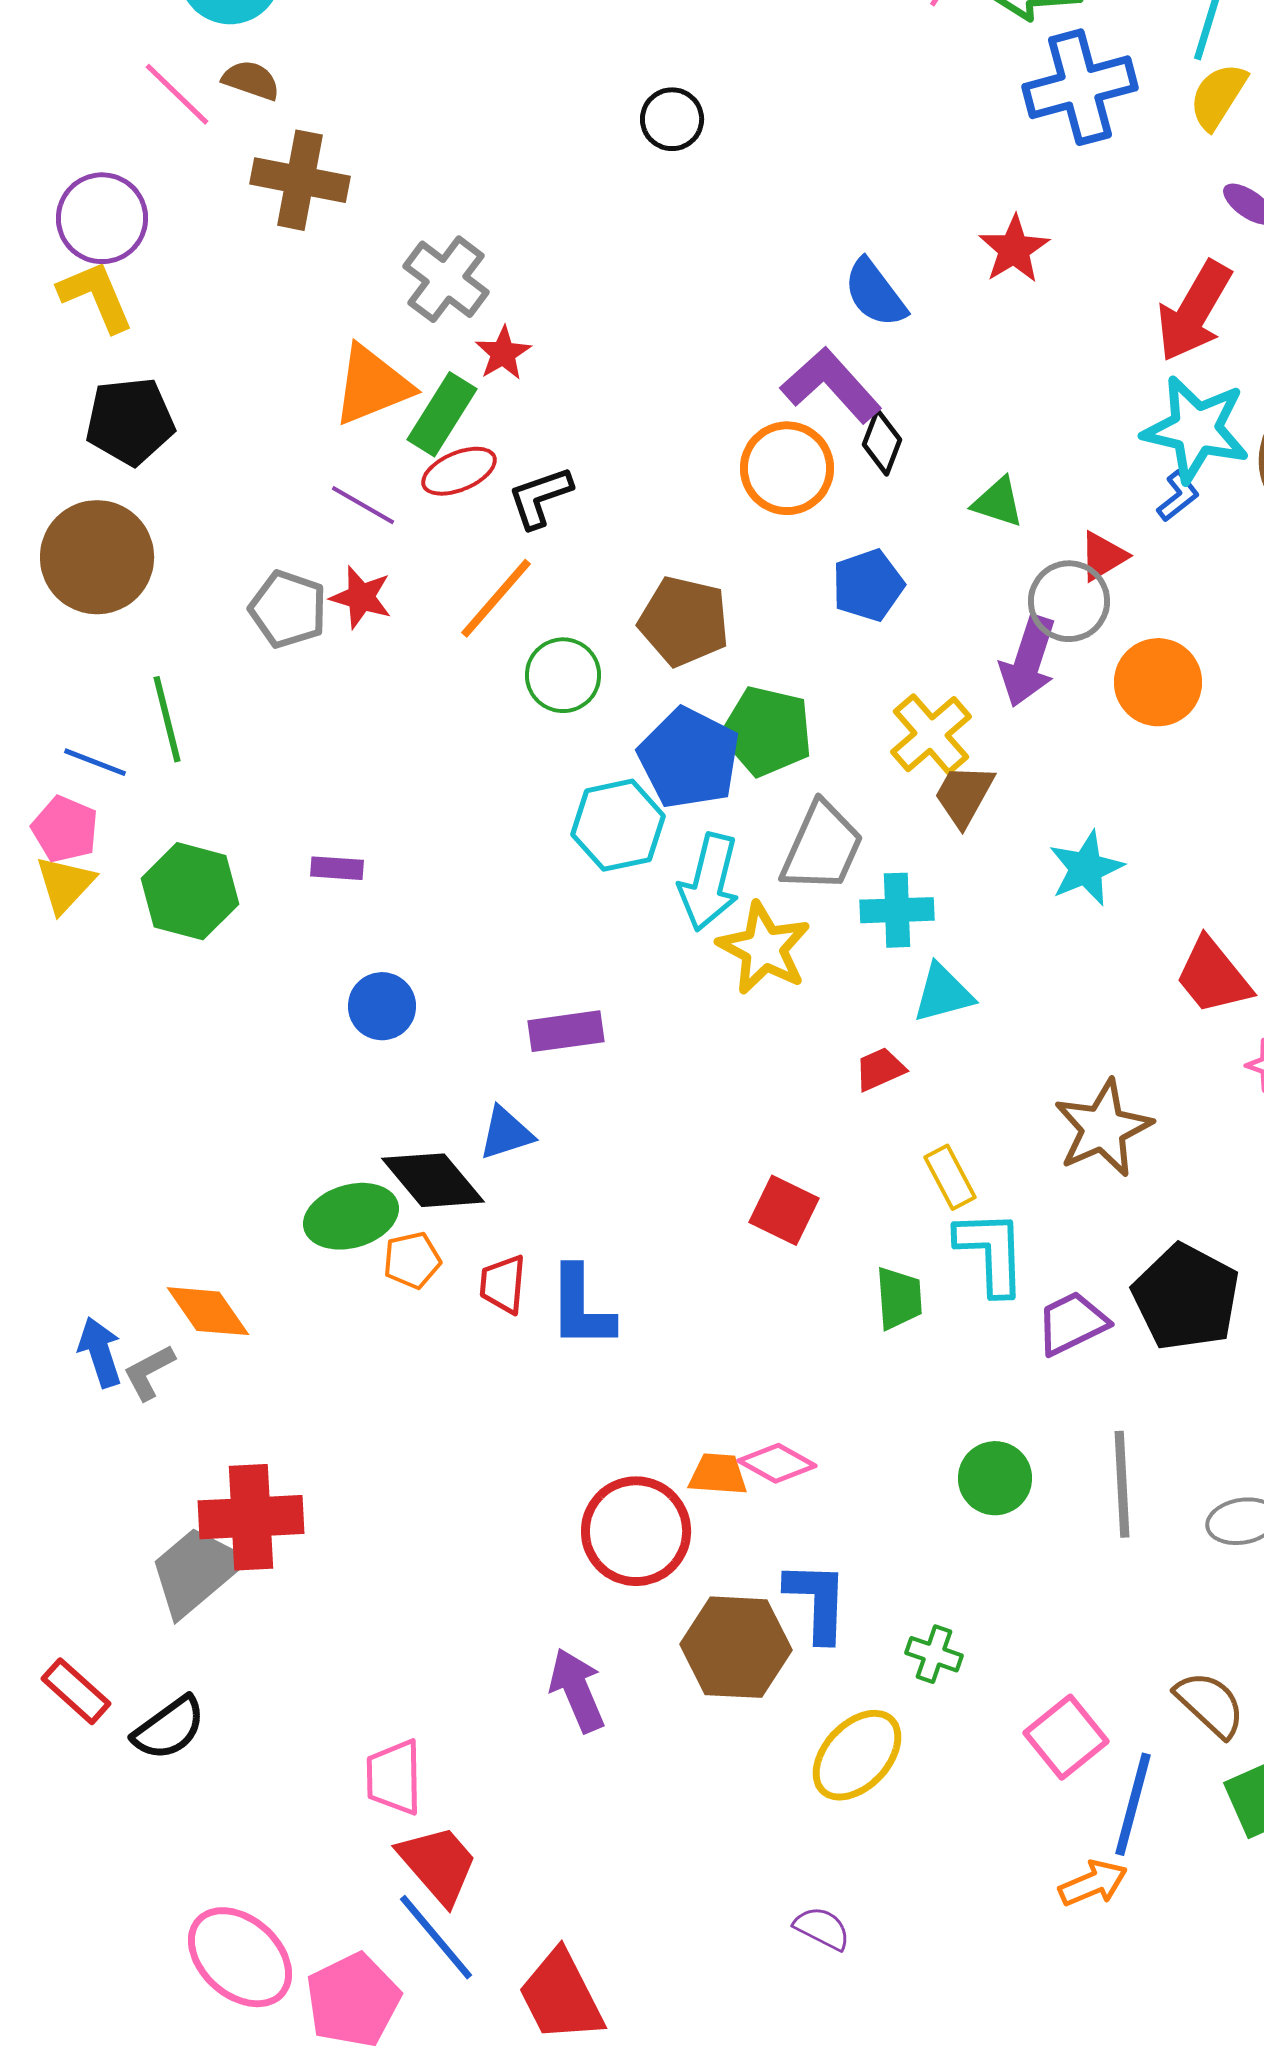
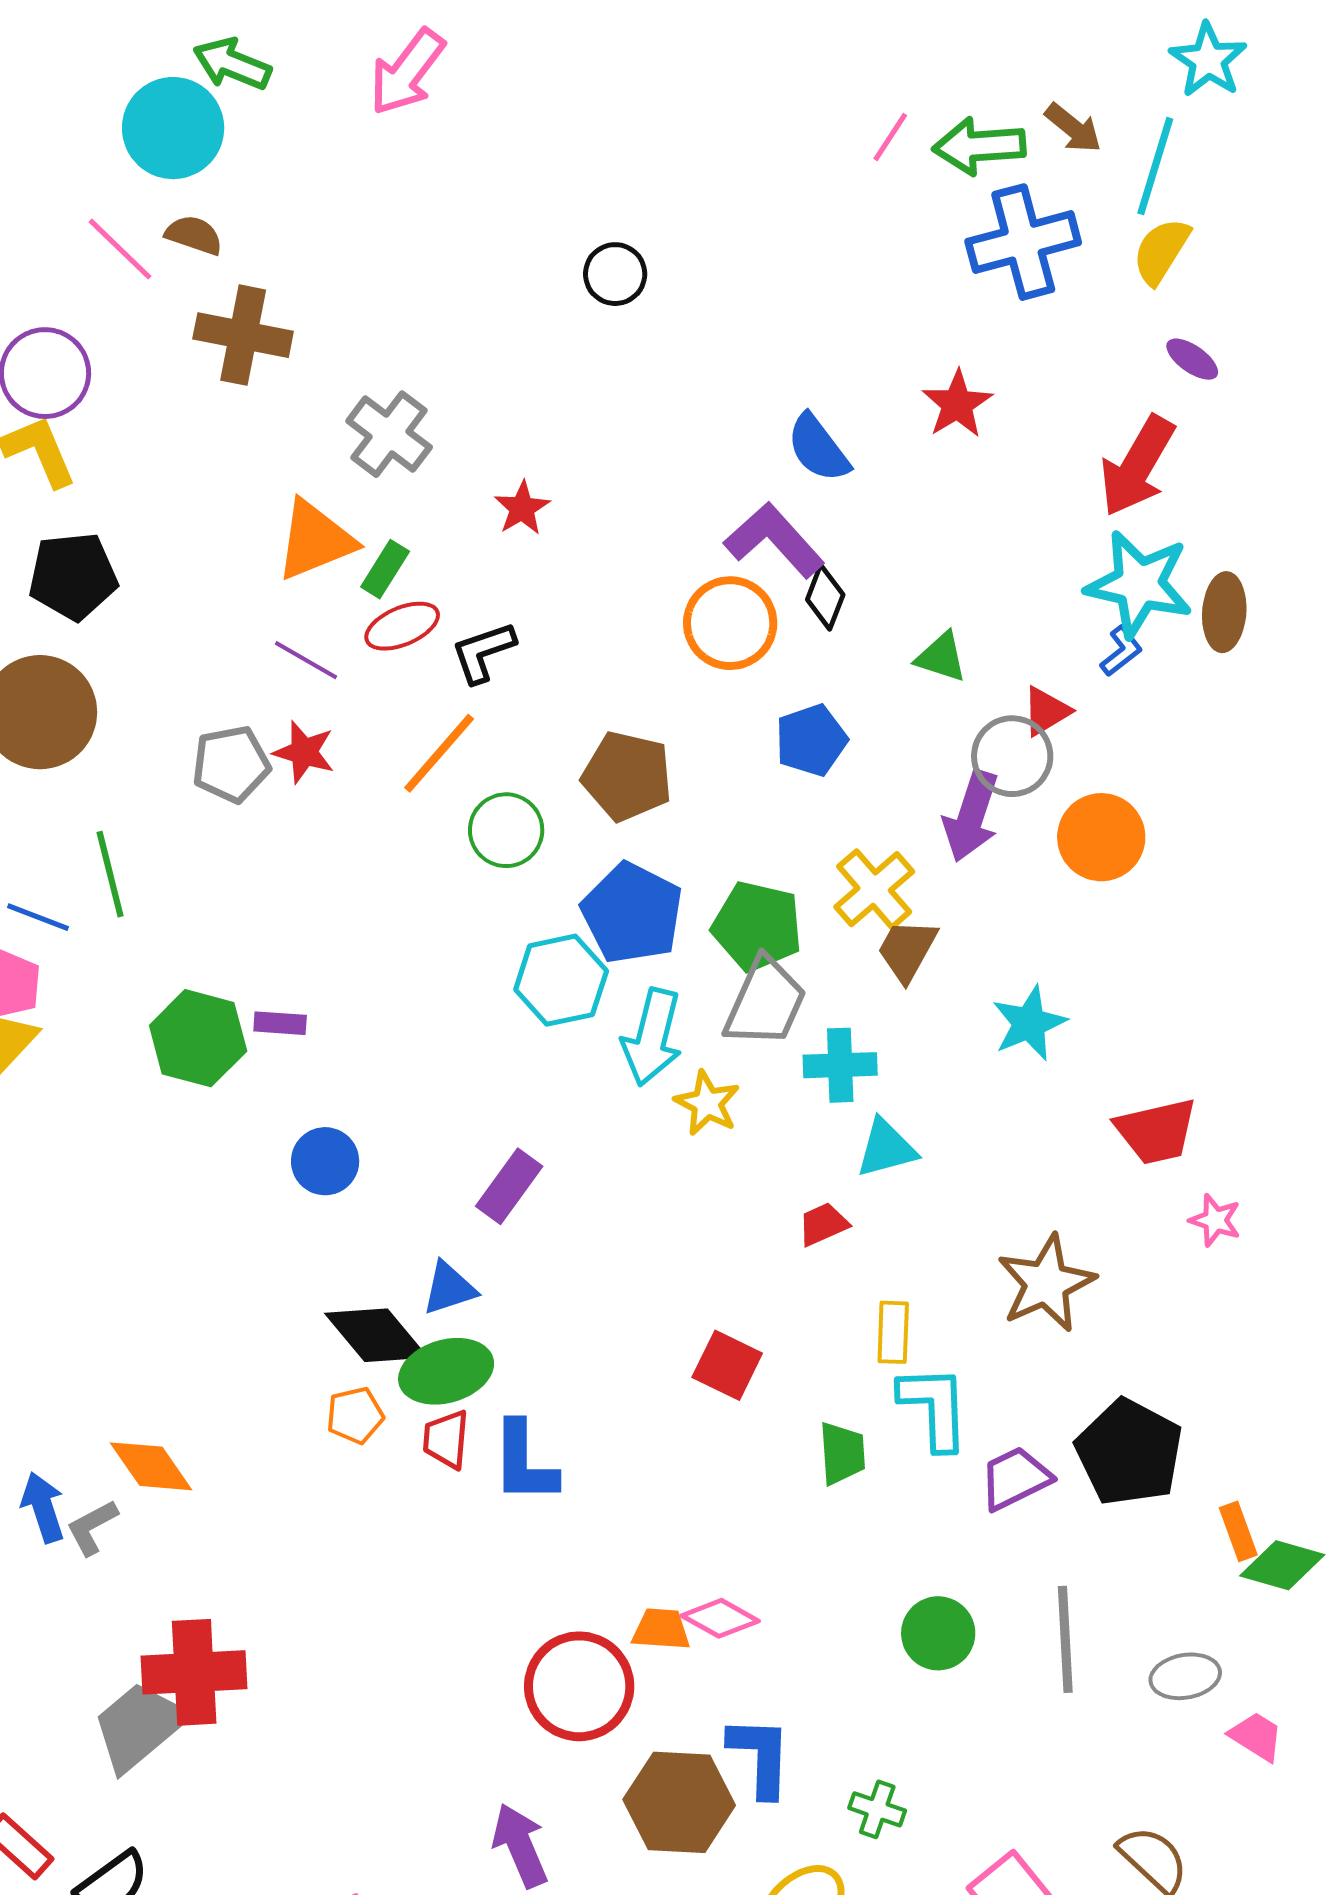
red star: (503, 353) -> (522, 508), moved
green rectangle: (442, 414) -> (385, 569), size x0.7
gray pentagon: (288, 609) -> (231, 764), turned -30
green pentagon: (767, 731) -> (757, 926), moved
green hexagon: (190, 891) -> (198, 1038), moved
yellow star: (764, 948) -> (707, 1103), size x0.7
red trapezoid: (1213, 976) -> (1156, 1131), turned -64
purple rectangle: (566, 1031) -> (509, 1186), turned -46
yellow rectangle: (950, 1177) -> (893, 1332), turned 30
green ellipse: (351, 1216) -> (446, 1371), moved

